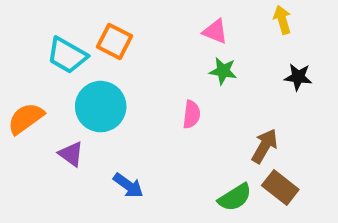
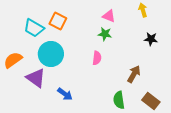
green star: (223, 71) -> (105, 34), moved
purple triangle: (71, 154) -> (36, 78), size x1.5
brown rectangle: (280, 188) -> (151, 101), moved
green semicircle: (235, 197) -> (119, 100), turned 114

